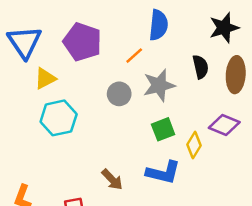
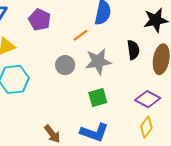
purple pentagon: (82, 42) -> (40, 20), size x0.7
yellow diamond: (194, 145) -> (146, 127), moved

